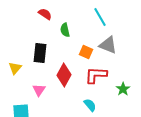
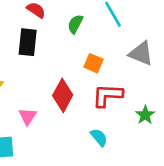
green semicircle: (65, 30) -> (75, 24), moved, turned 40
gray triangle: (108, 45) -> (141, 53), moved
black rectangle: (40, 53) -> (28, 42), moved

